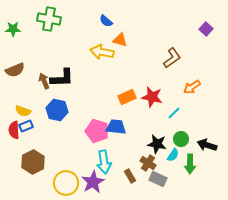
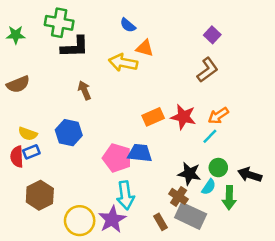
purple square: (206, 29) -> (212, 35), moved
black L-shape: (62, 78) -> (75, 47), moved
brown arrow: (44, 81) -> (84, 90), moved
orange arrow: (192, 87) -> (218, 116), moved
brown rectangle: (130, 176) -> (160, 222), moved
gray rectangle: (158, 179) -> (191, 216), size x1.4

